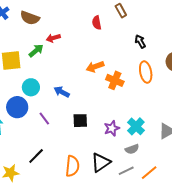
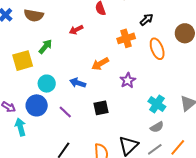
red arrow: (53, 38) -> (76, 30), moved
black arrow: (140, 41) -> (146, 20), turned 88
orange arrow: (95, 67) -> (100, 64), moved
orange cross: (115, 80) -> (126, 38), moved, turned -30
purple star: (112, 128) -> (128, 80), moved

